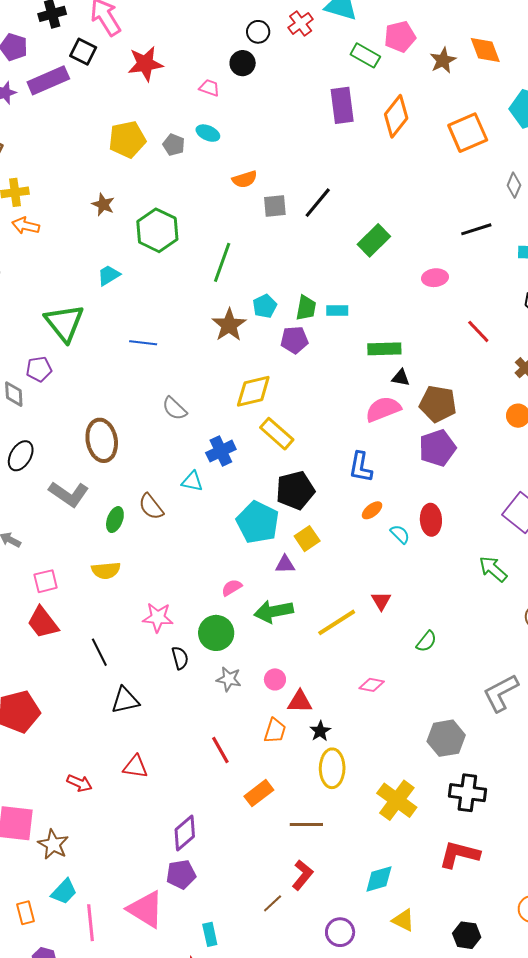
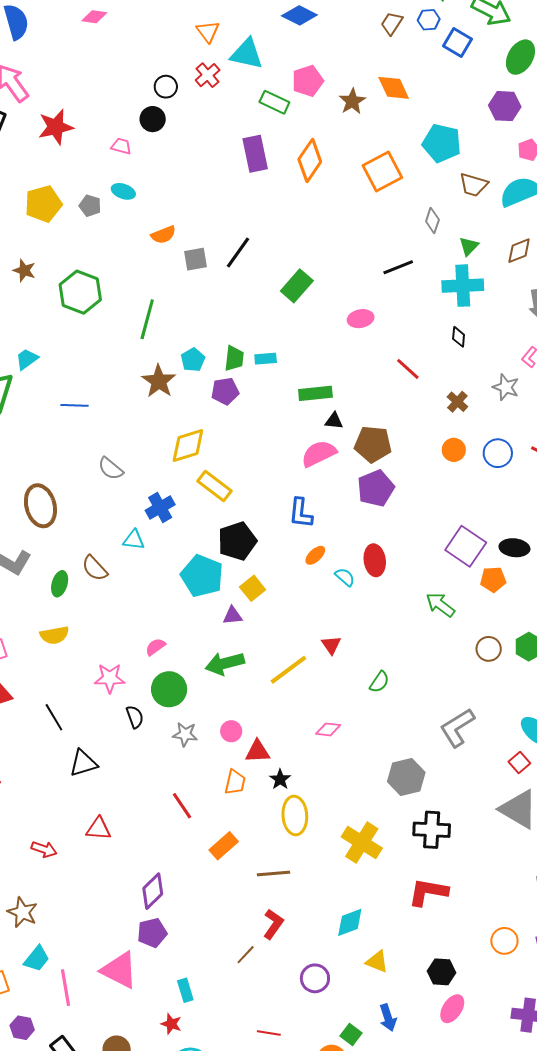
cyan trapezoid: (109, 275) -> (27, 359), moved
pink semicircle: (232, 588) -> (155, 647), moved

